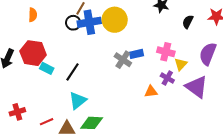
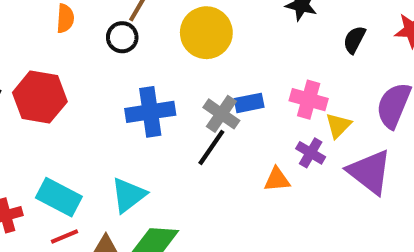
orange semicircle: (33, 15) -> (65, 18), moved
blue cross: (89, 22) -> (150, 112), moved
cyan rectangle: (47, 68) -> (59, 197), moved, size x1.5
black line: (72, 72) -> (211, 147), moved

